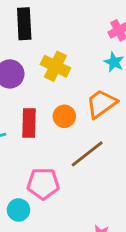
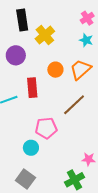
yellow cross: (55, 66) -> (45, 35), moved, turned 30
orange circle: (64, 116) -> (55, 70), moved

